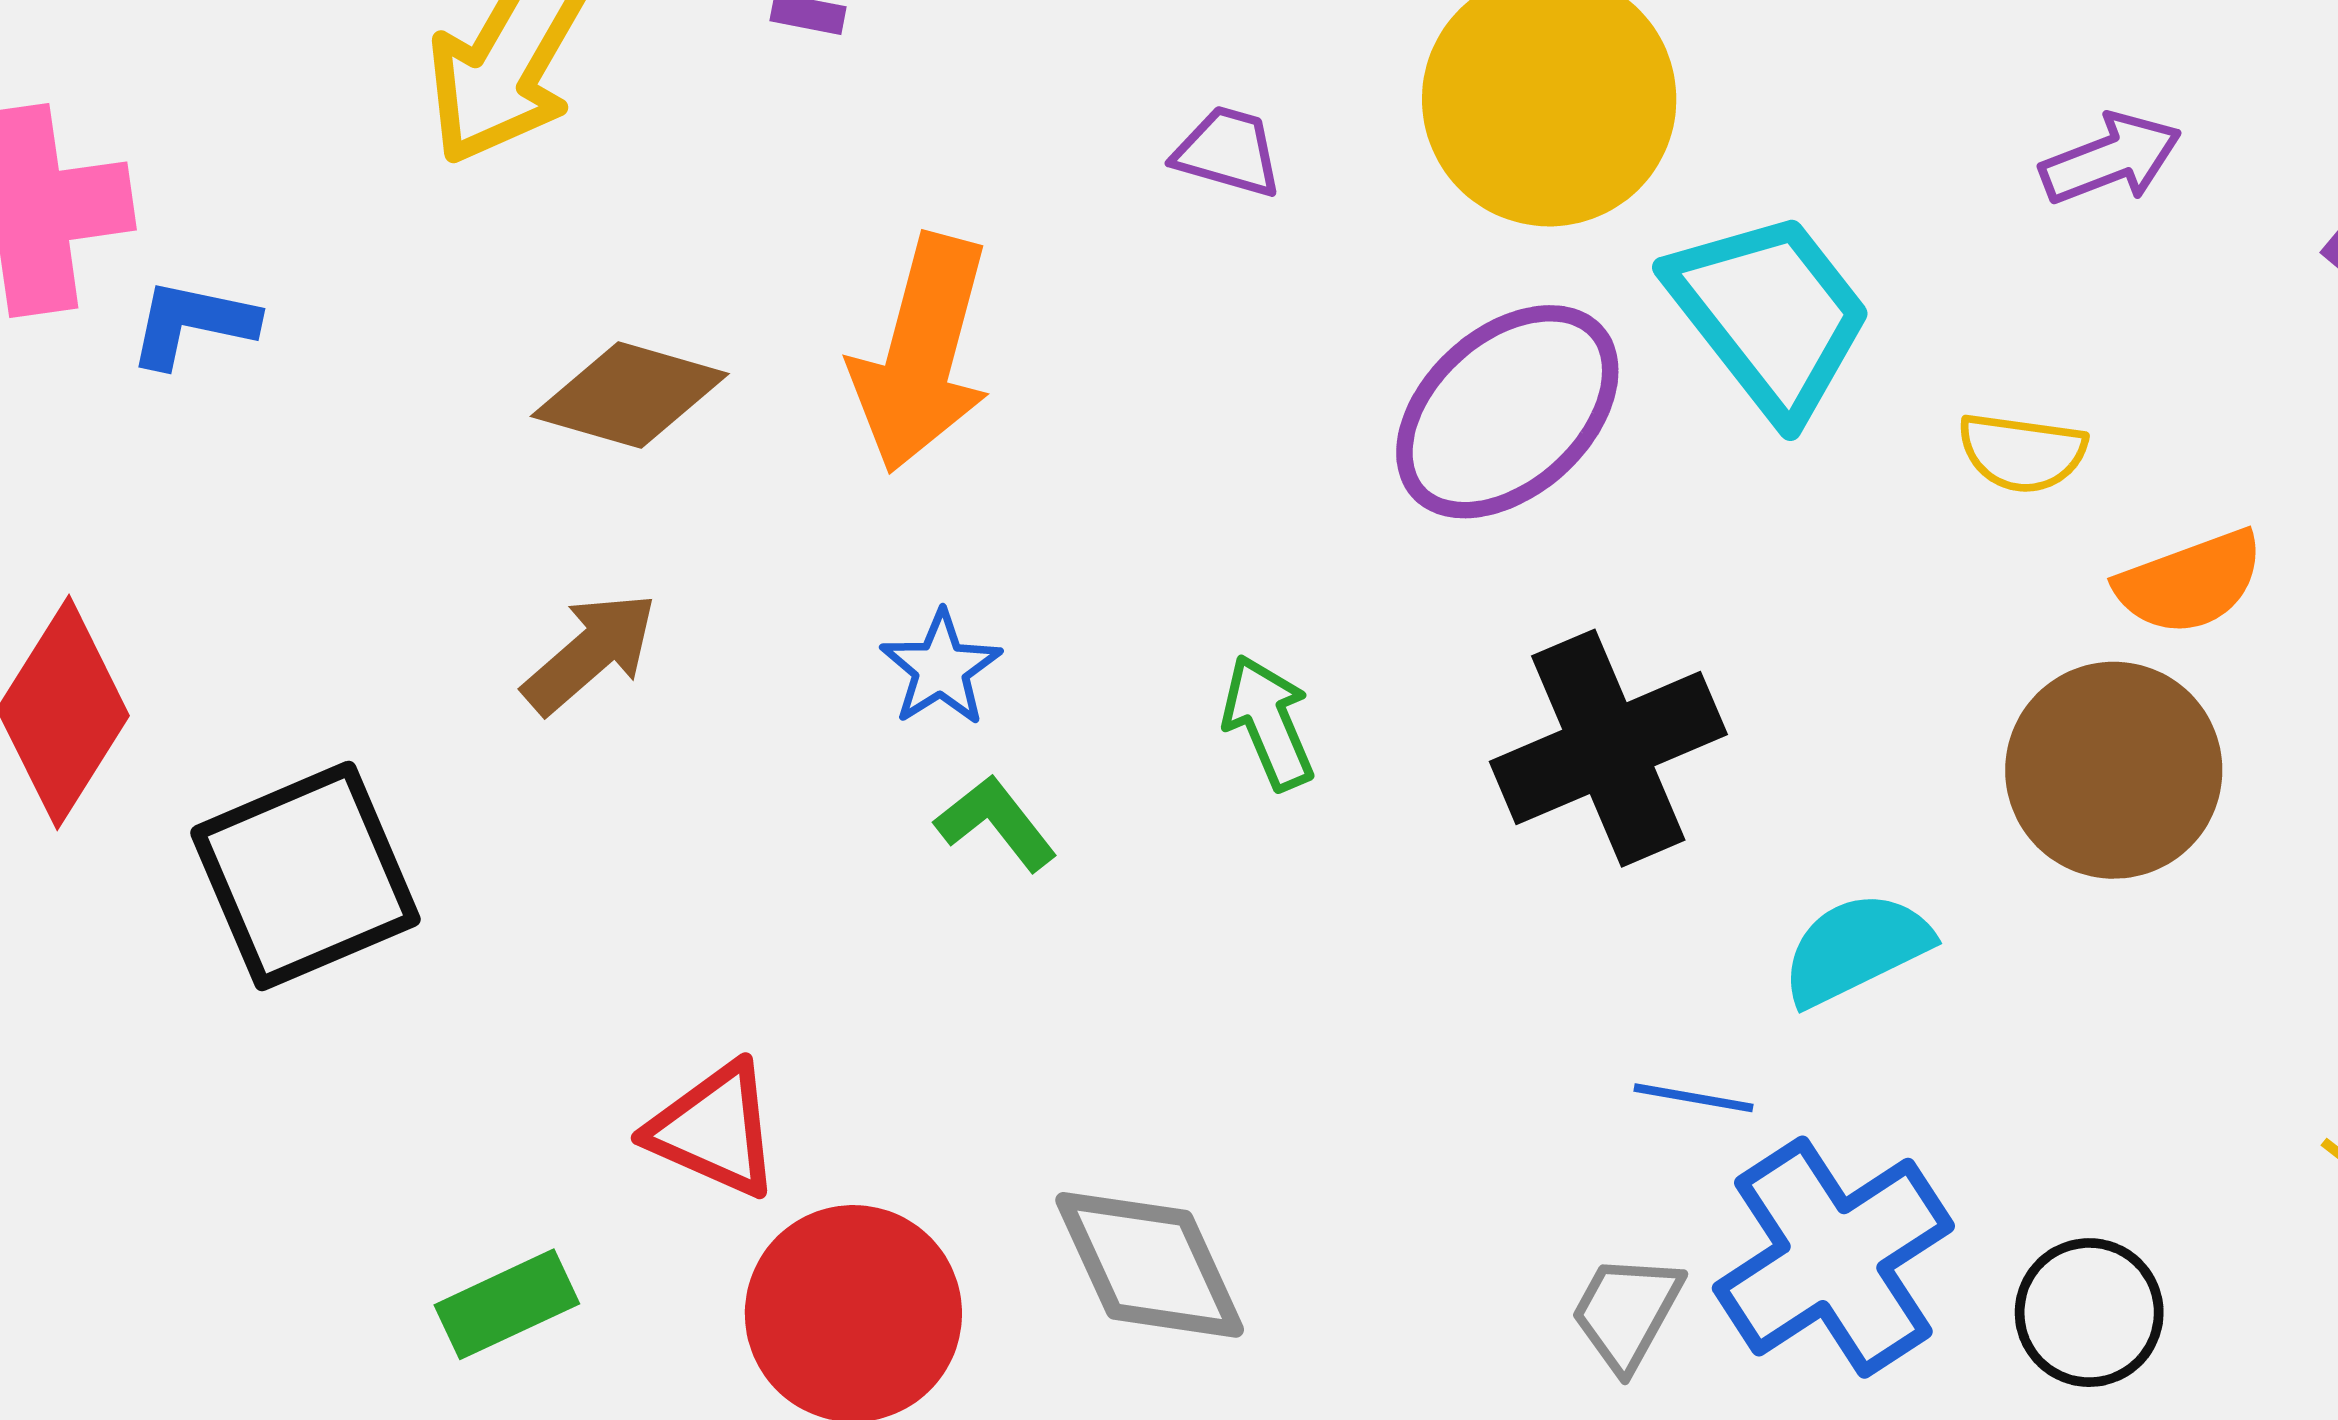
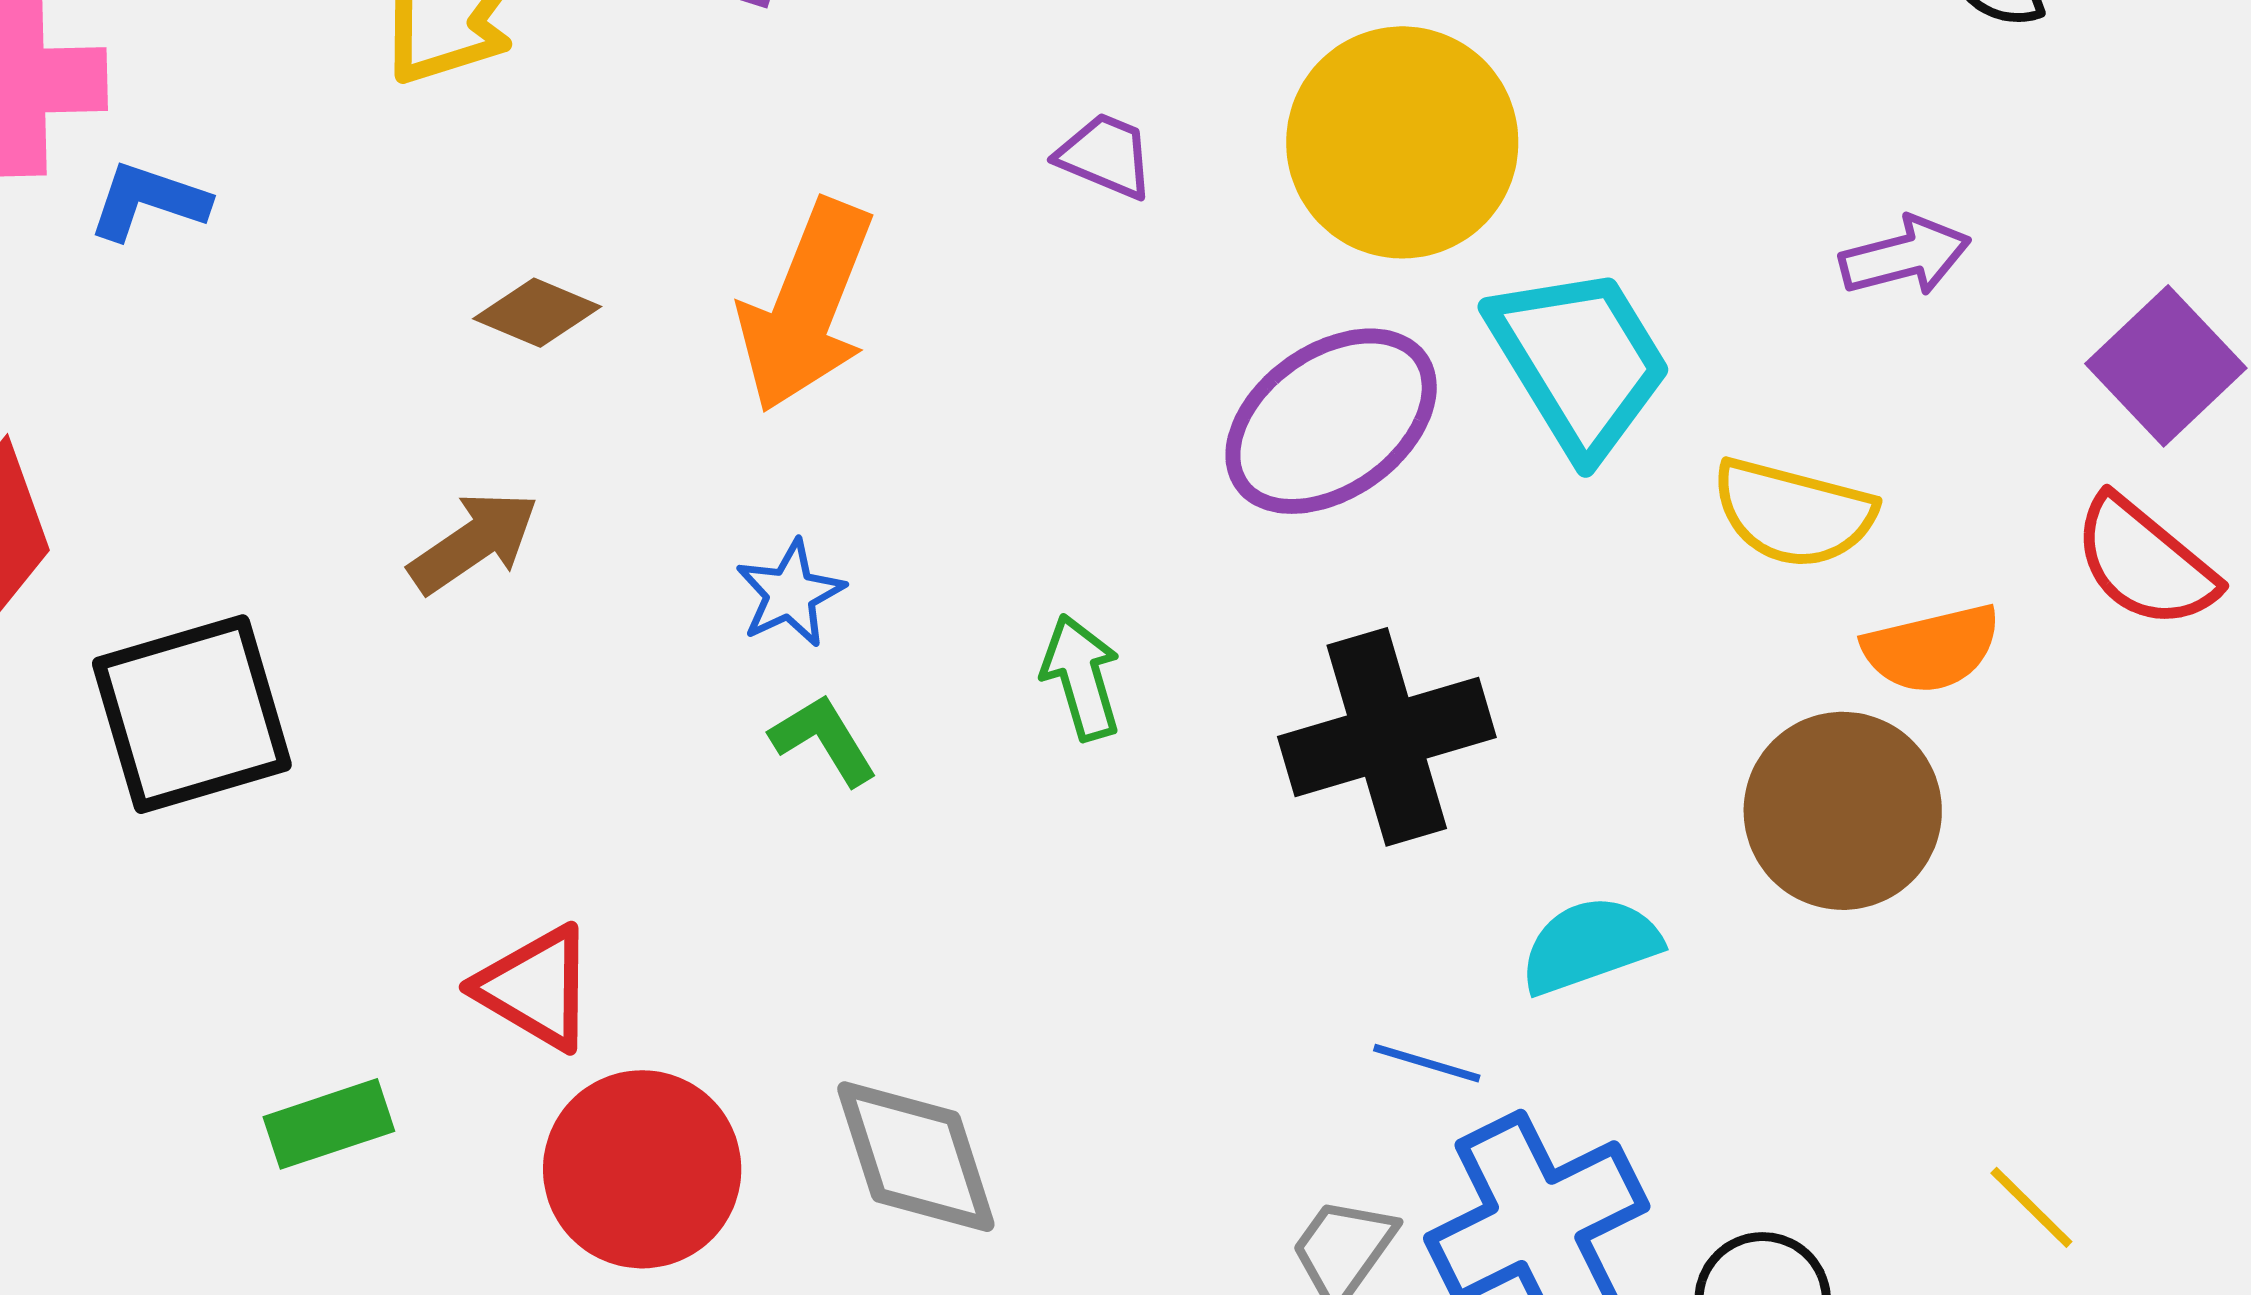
brown diamond: (630, 395) -> (537, 313), size x0.7
yellow semicircle: (2022, 452) -> (1793, 513), size x1.4

